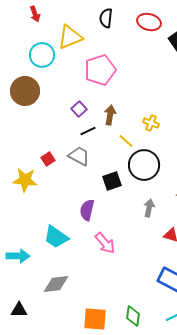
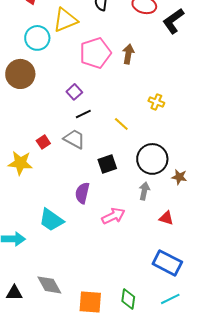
brown arrow: (110, 115) -> (128, 54), moved
yellow cross: (151, 123) -> (156, 102), moved
black circle: (144, 165) -> (152, 159), moved
pink arrow: (105, 243) -> (113, 216), moved, turned -75
gray diamond: (56, 284) -> (49, 285), moved, turned 68

